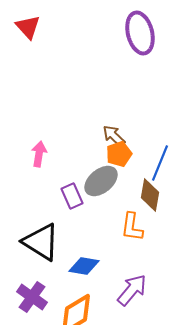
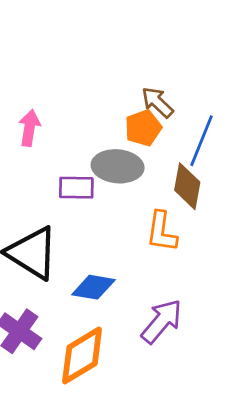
brown arrow: (114, 136) -> (157, 102), moved
gray ellipse: (101, 181) -> (118, 166), turned 44
purple rectangle: (72, 196) -> (76, 188), turned -65

